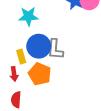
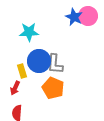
red arrow: (14, 74) -> (15, 88), turned 32
orange pentagon: (40, 74) -> (53, 88), moved

